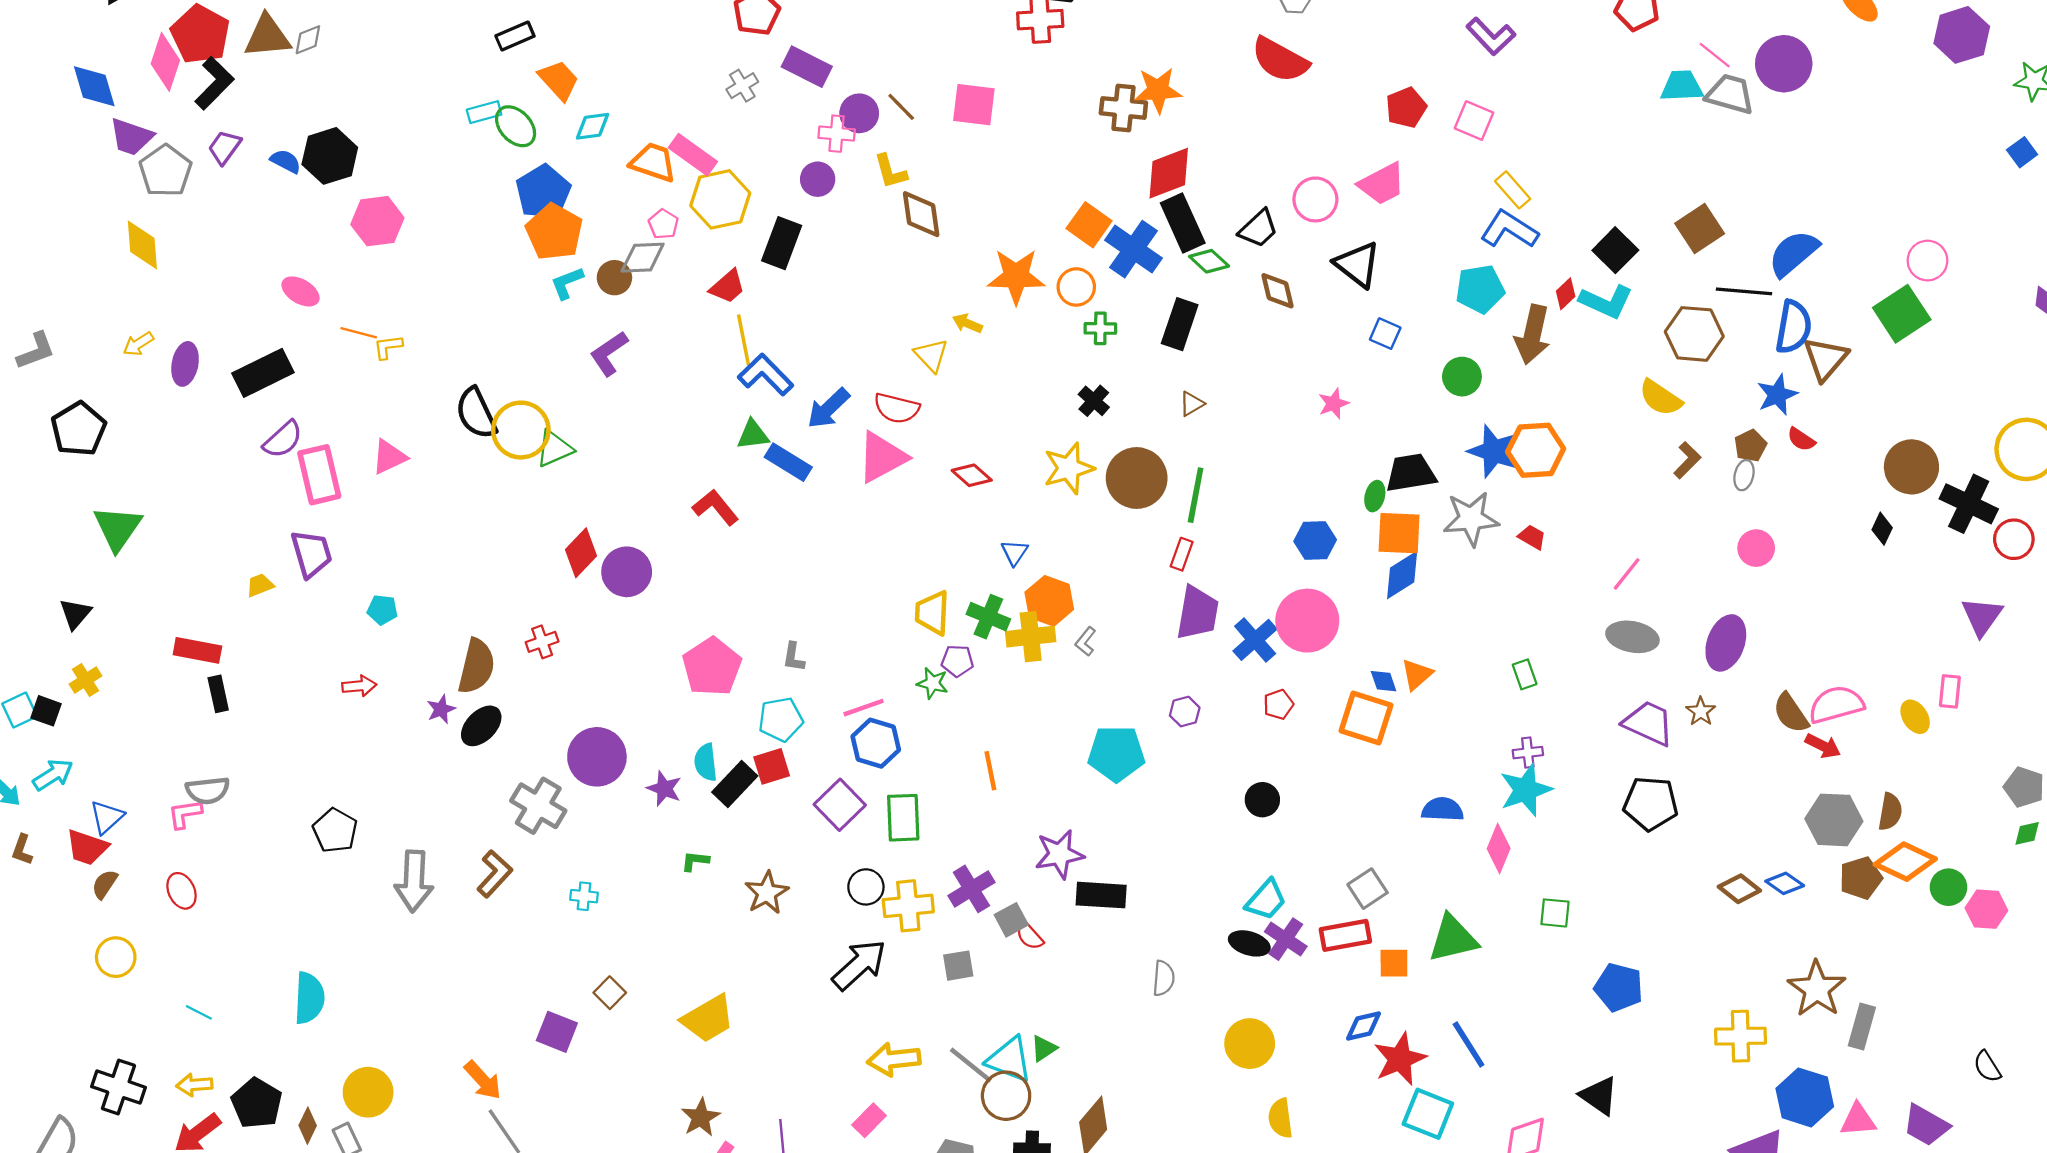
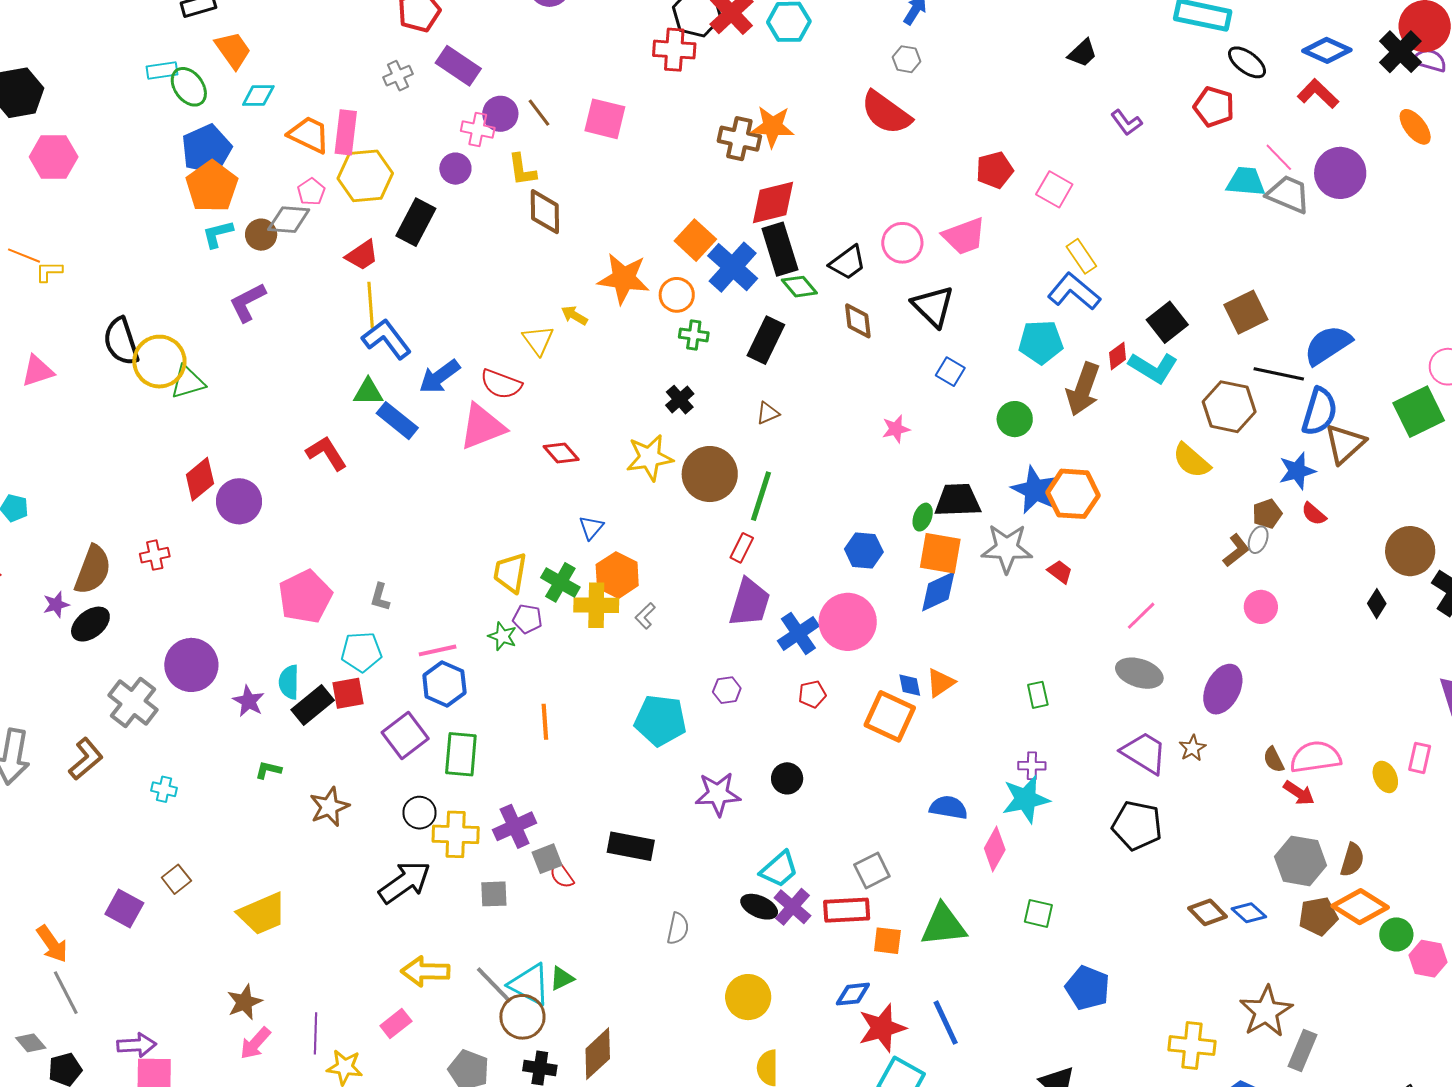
purple L-shape: (1491, 36) -> (1126, 123), moved, size x0.7
pink rectangle: (693, 155) -> (346, 132), turned 54
brown L-shape: (1687, 460) -> (1236, 550), moved
brown semicircle: (1791, 713) -> (1274, 760), size x0.7
purple star: (1059, 854) -> (718, 794), moved

